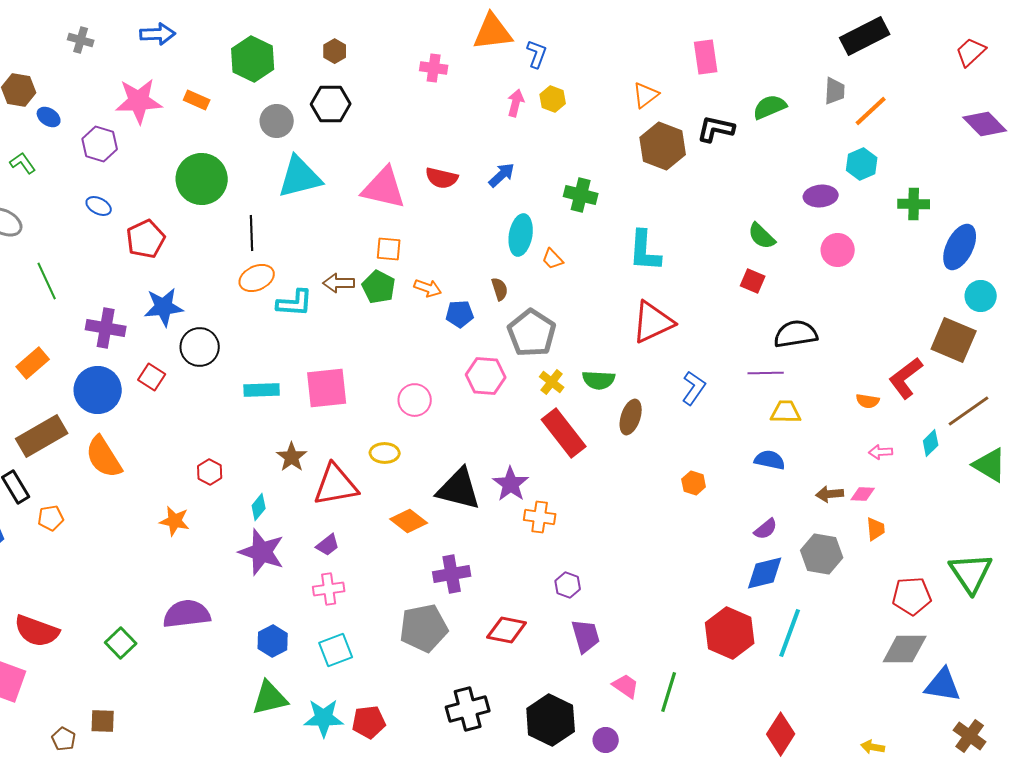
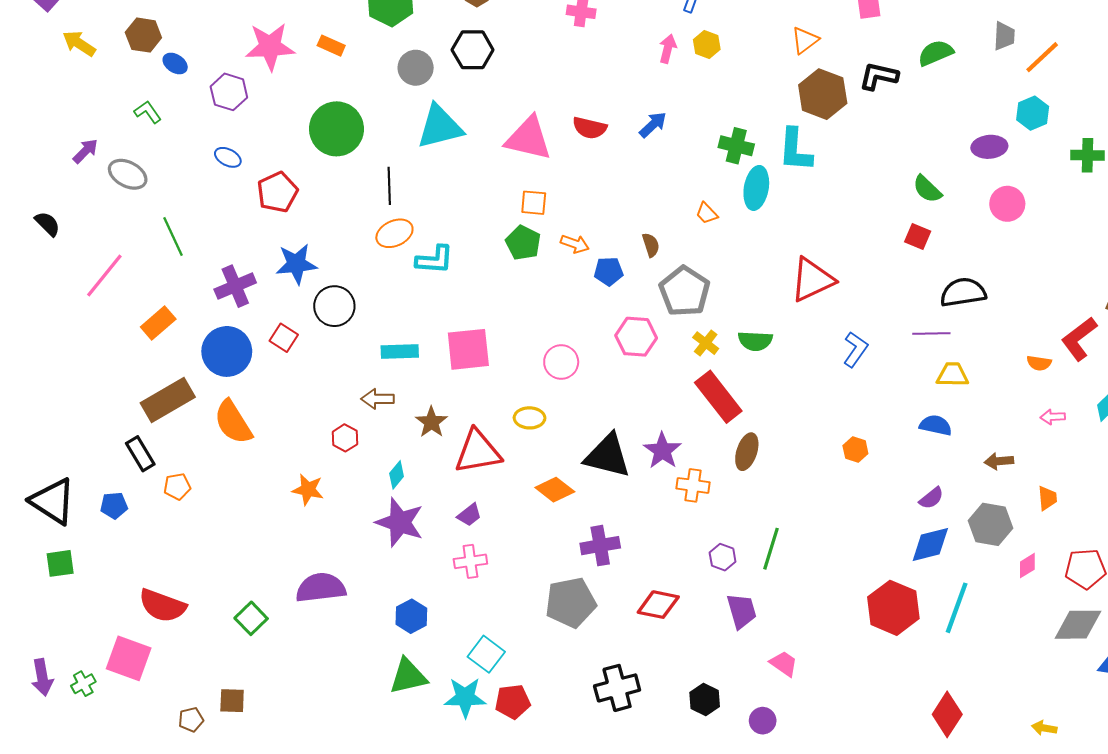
cyan ellipse: (521, 235) -> (756, 188), moved
cyan L-shape: (645, 251) -> (795, 150), moved
brown arrow: (339, 283) -> (378, 399), moved
purple cross: (106, 328) -> (235, 286), turned -33
brown ellipse: (631, 417) -> (747, 452), moved
pink diamond: (863, 494) -> (1027, 566), moved, turned -35
cyan square: (336, 650) -> (486, 654), moved, turned -32
green line: (669, 692) -> (771, 549), moved
black hexagon: (551, 720) -> (705, 700), size x0.6
brown pentagon: (64, 739) -> (191, 720), turned 30

